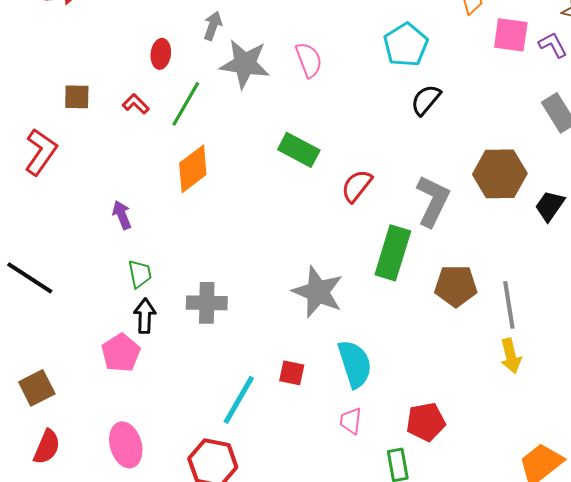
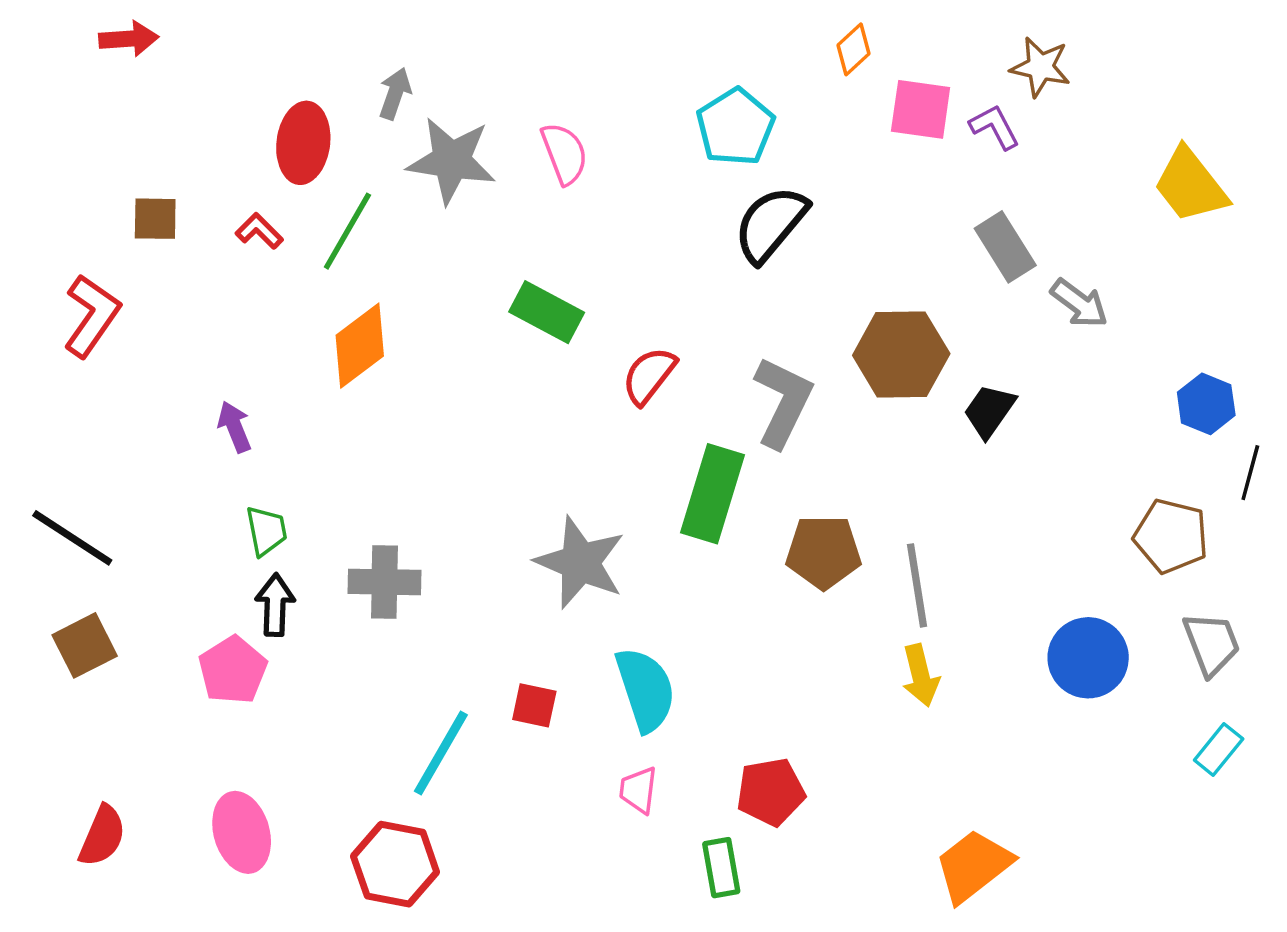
red ellipse: (161, 54) -> (303, 143), size x1.5
black semicircle: (426, 100) -> (771, 224), size x1.4
brown square: (37, 388) -> (85, 645), moved

